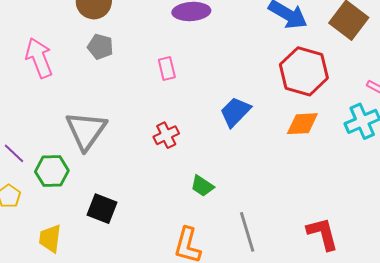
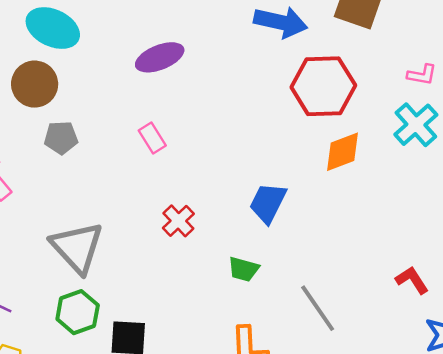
blue trapezoid: (235, 112) -> (268, 203), moved
green hexagon: (52, 171) -> (78, 312), moved
red L-shape: (323, 234) -> (412, 280), size x0.7

